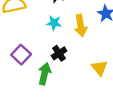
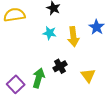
black cross: (59, 53) -> (60, 66), moved
purple square: (21, 55) -> (16, 84), moved

